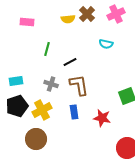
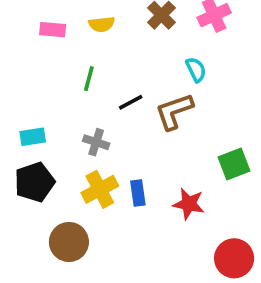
yellow semicircle: (68, 19) -> (102, 24), moved
cyan semicircle: (106, 44) -> (196, 70), turned -128
brown L-shape: (79, 85) -> (174, 111), moved, turned -100
yellow cross: (42, 110) -> (100, 189), moved

